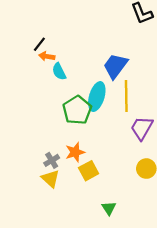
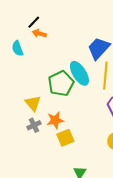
cyan semicircle: (59, 71) -> (18, 48), moved
cyan ellipse: (97, 97) -> (79, 73), turned -55
yellow triangle: (50, 179) -> (33, 103), moved

